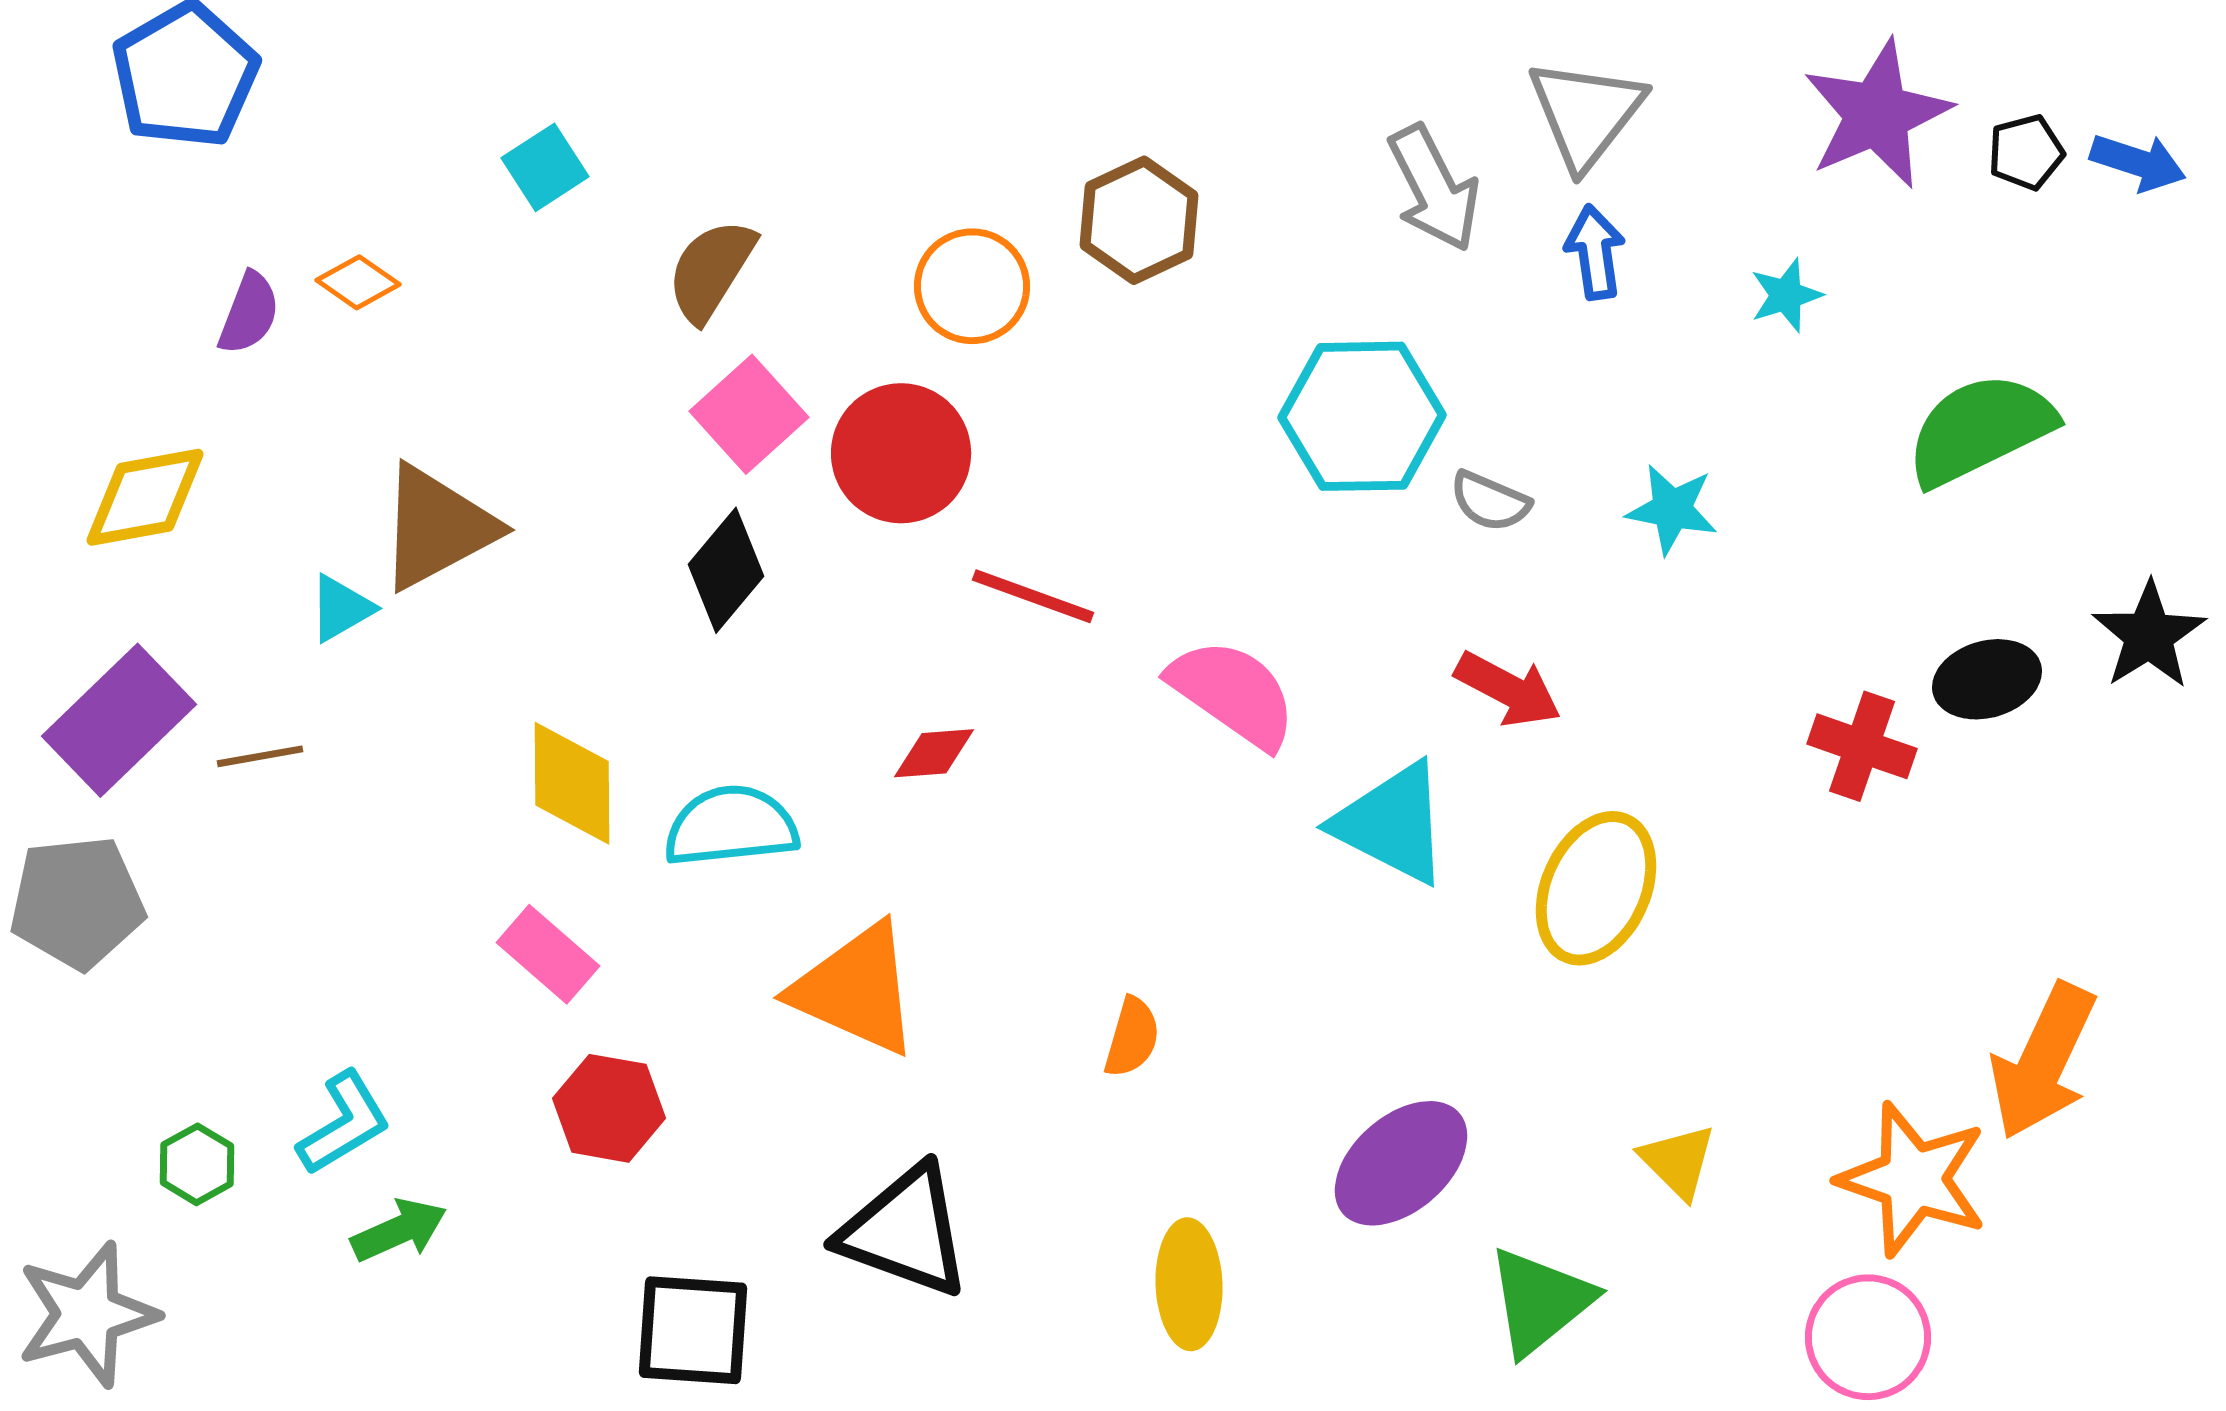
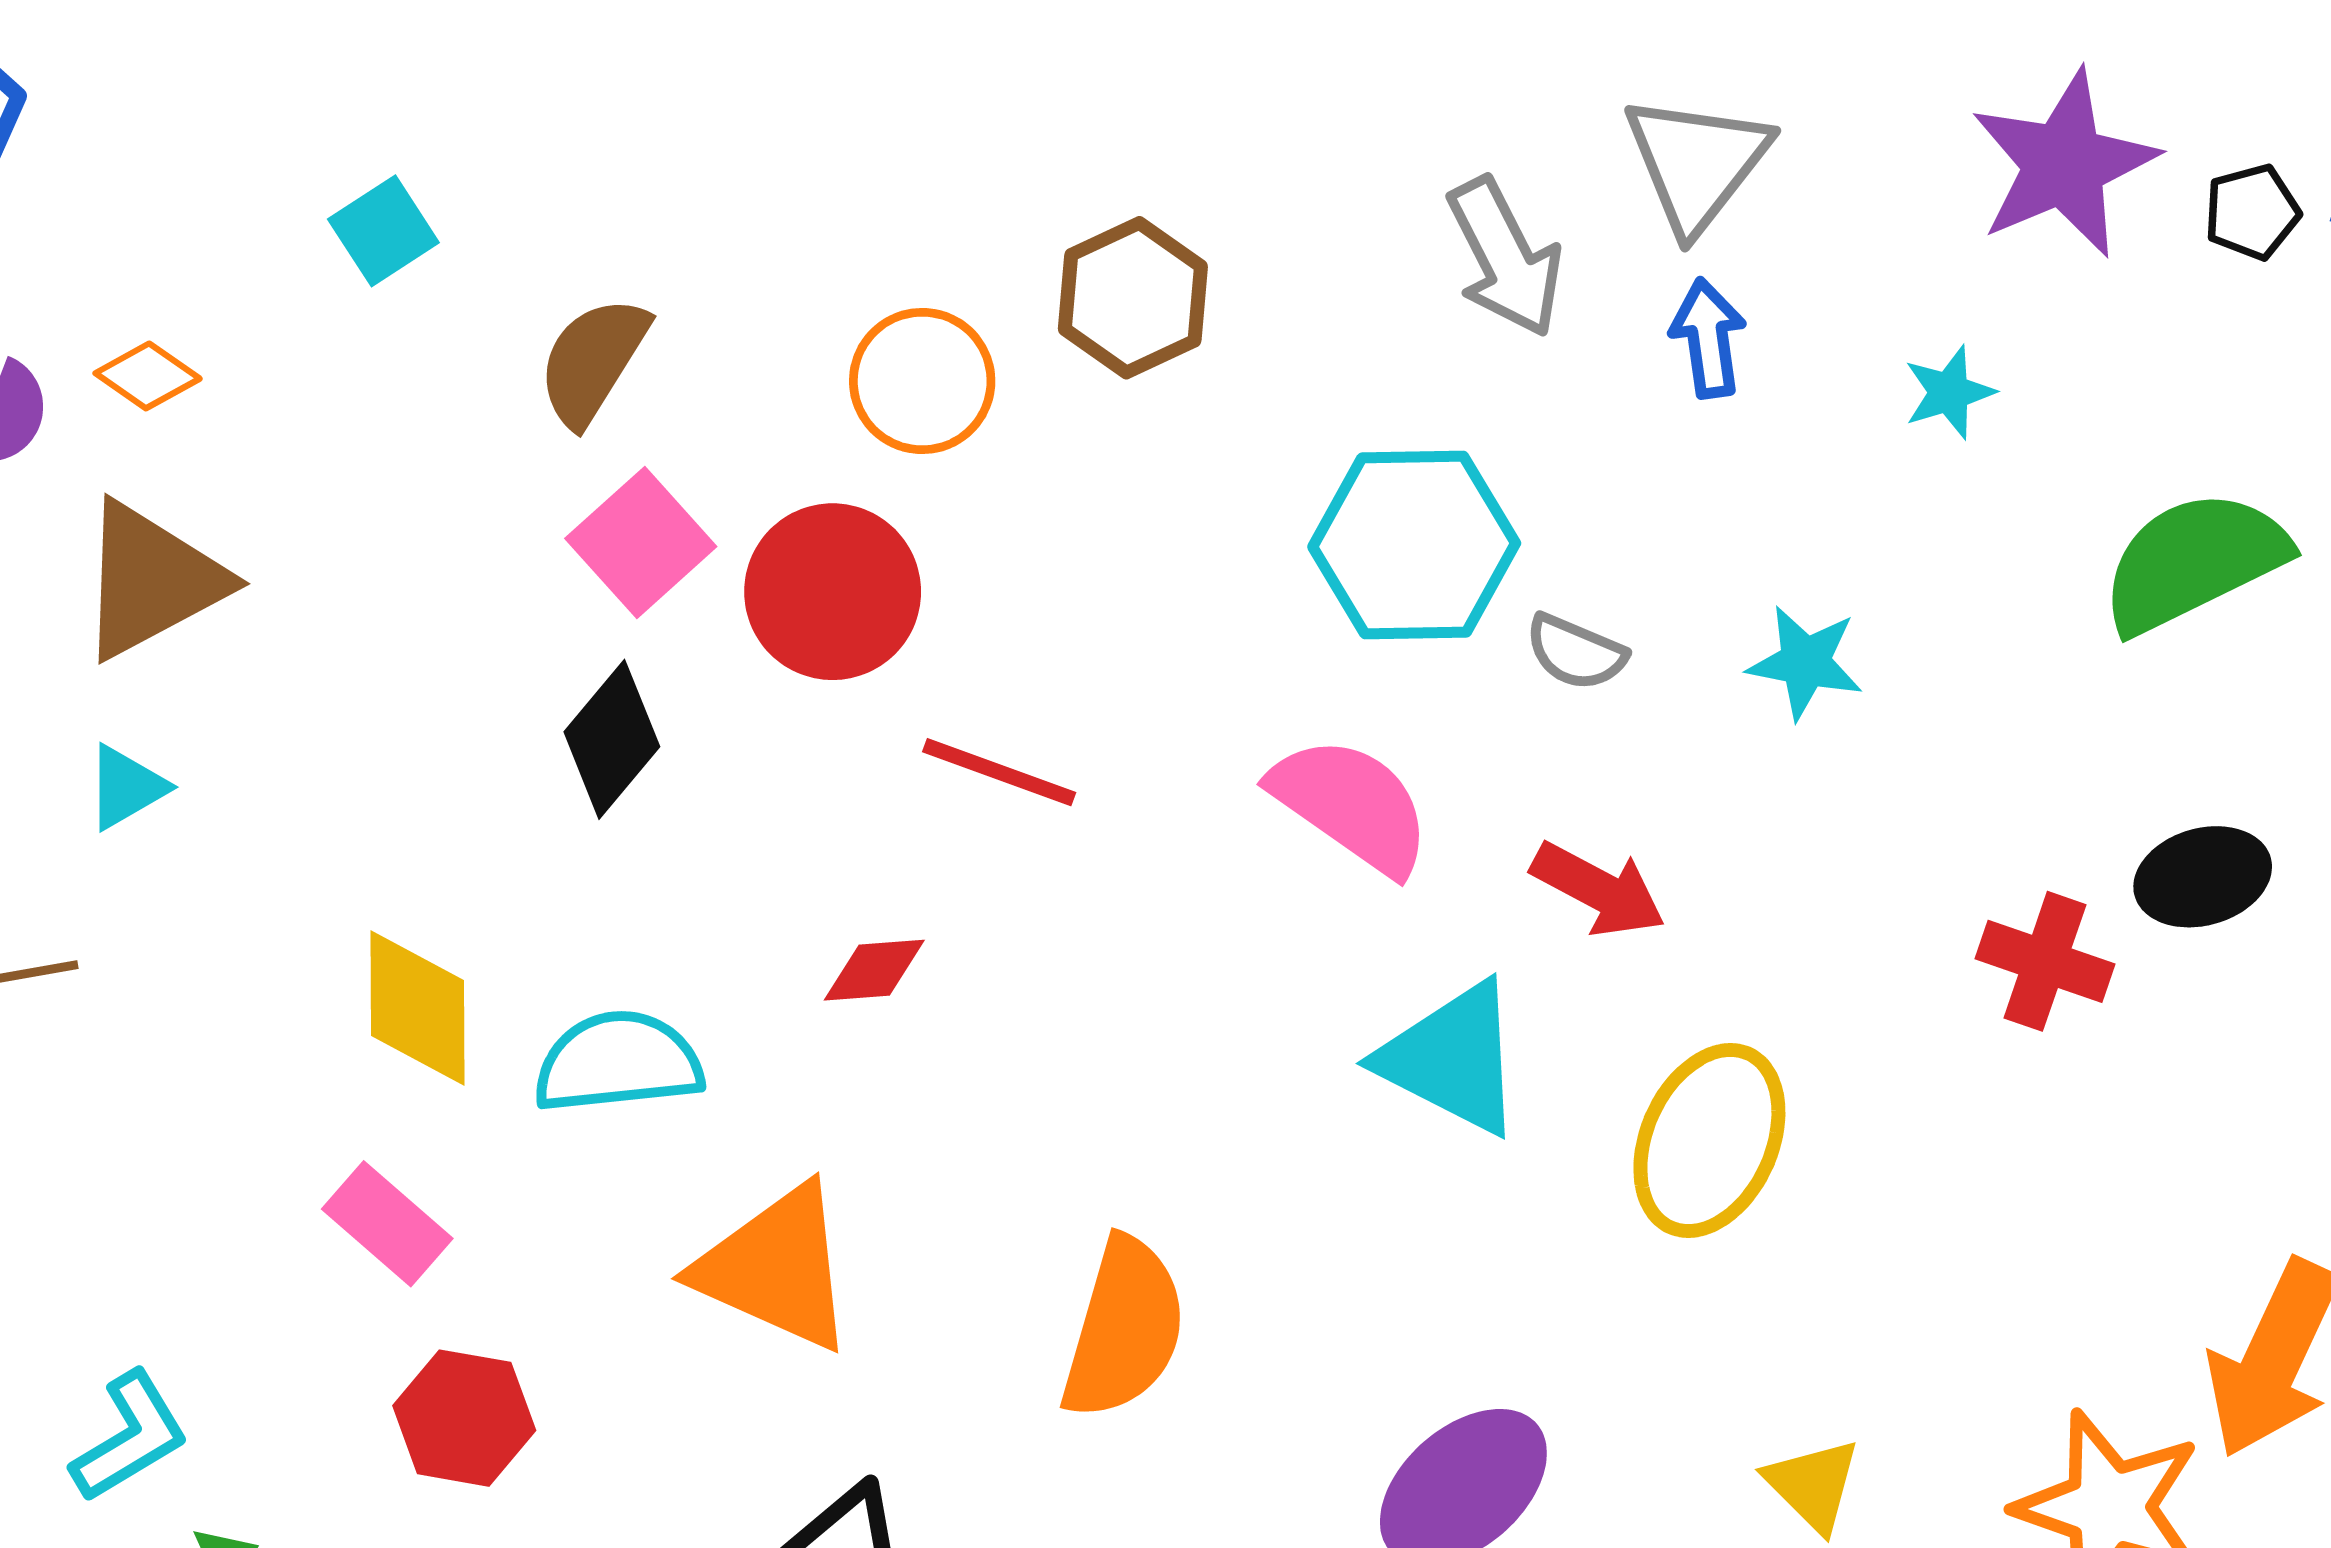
brown triangle: (437, 527) -> (151, 580), moved
pink semicircle: (1233, 693) -> (1351, 805), moved
orange semicircle: (1132, 1037) -> (1124, 1328), size x1.8

